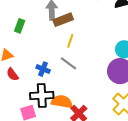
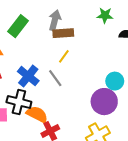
green rectangle: (20, 26) -> (18, 26), size x1.5
blue cross: (43, 69) -> (28, 76), size x1.5

